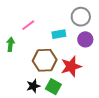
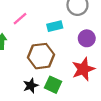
purple circle: (85, 39) -> (87, 38), moved
red star: (71, 66) -> (83, 69), moved

